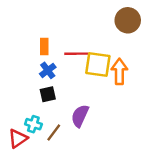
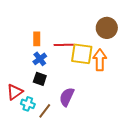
brown circle: (128, 20) -> (107, 28), moved
black square: (48, 94) -> (40, 79), turned 32
red triangle: (18, 138) -> (15, 92), moved

